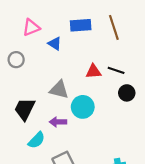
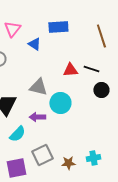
pink triangle: (31, 27) -> (12, 29), turned -30
brown line: (114, 27) -> (101, 36), moved

